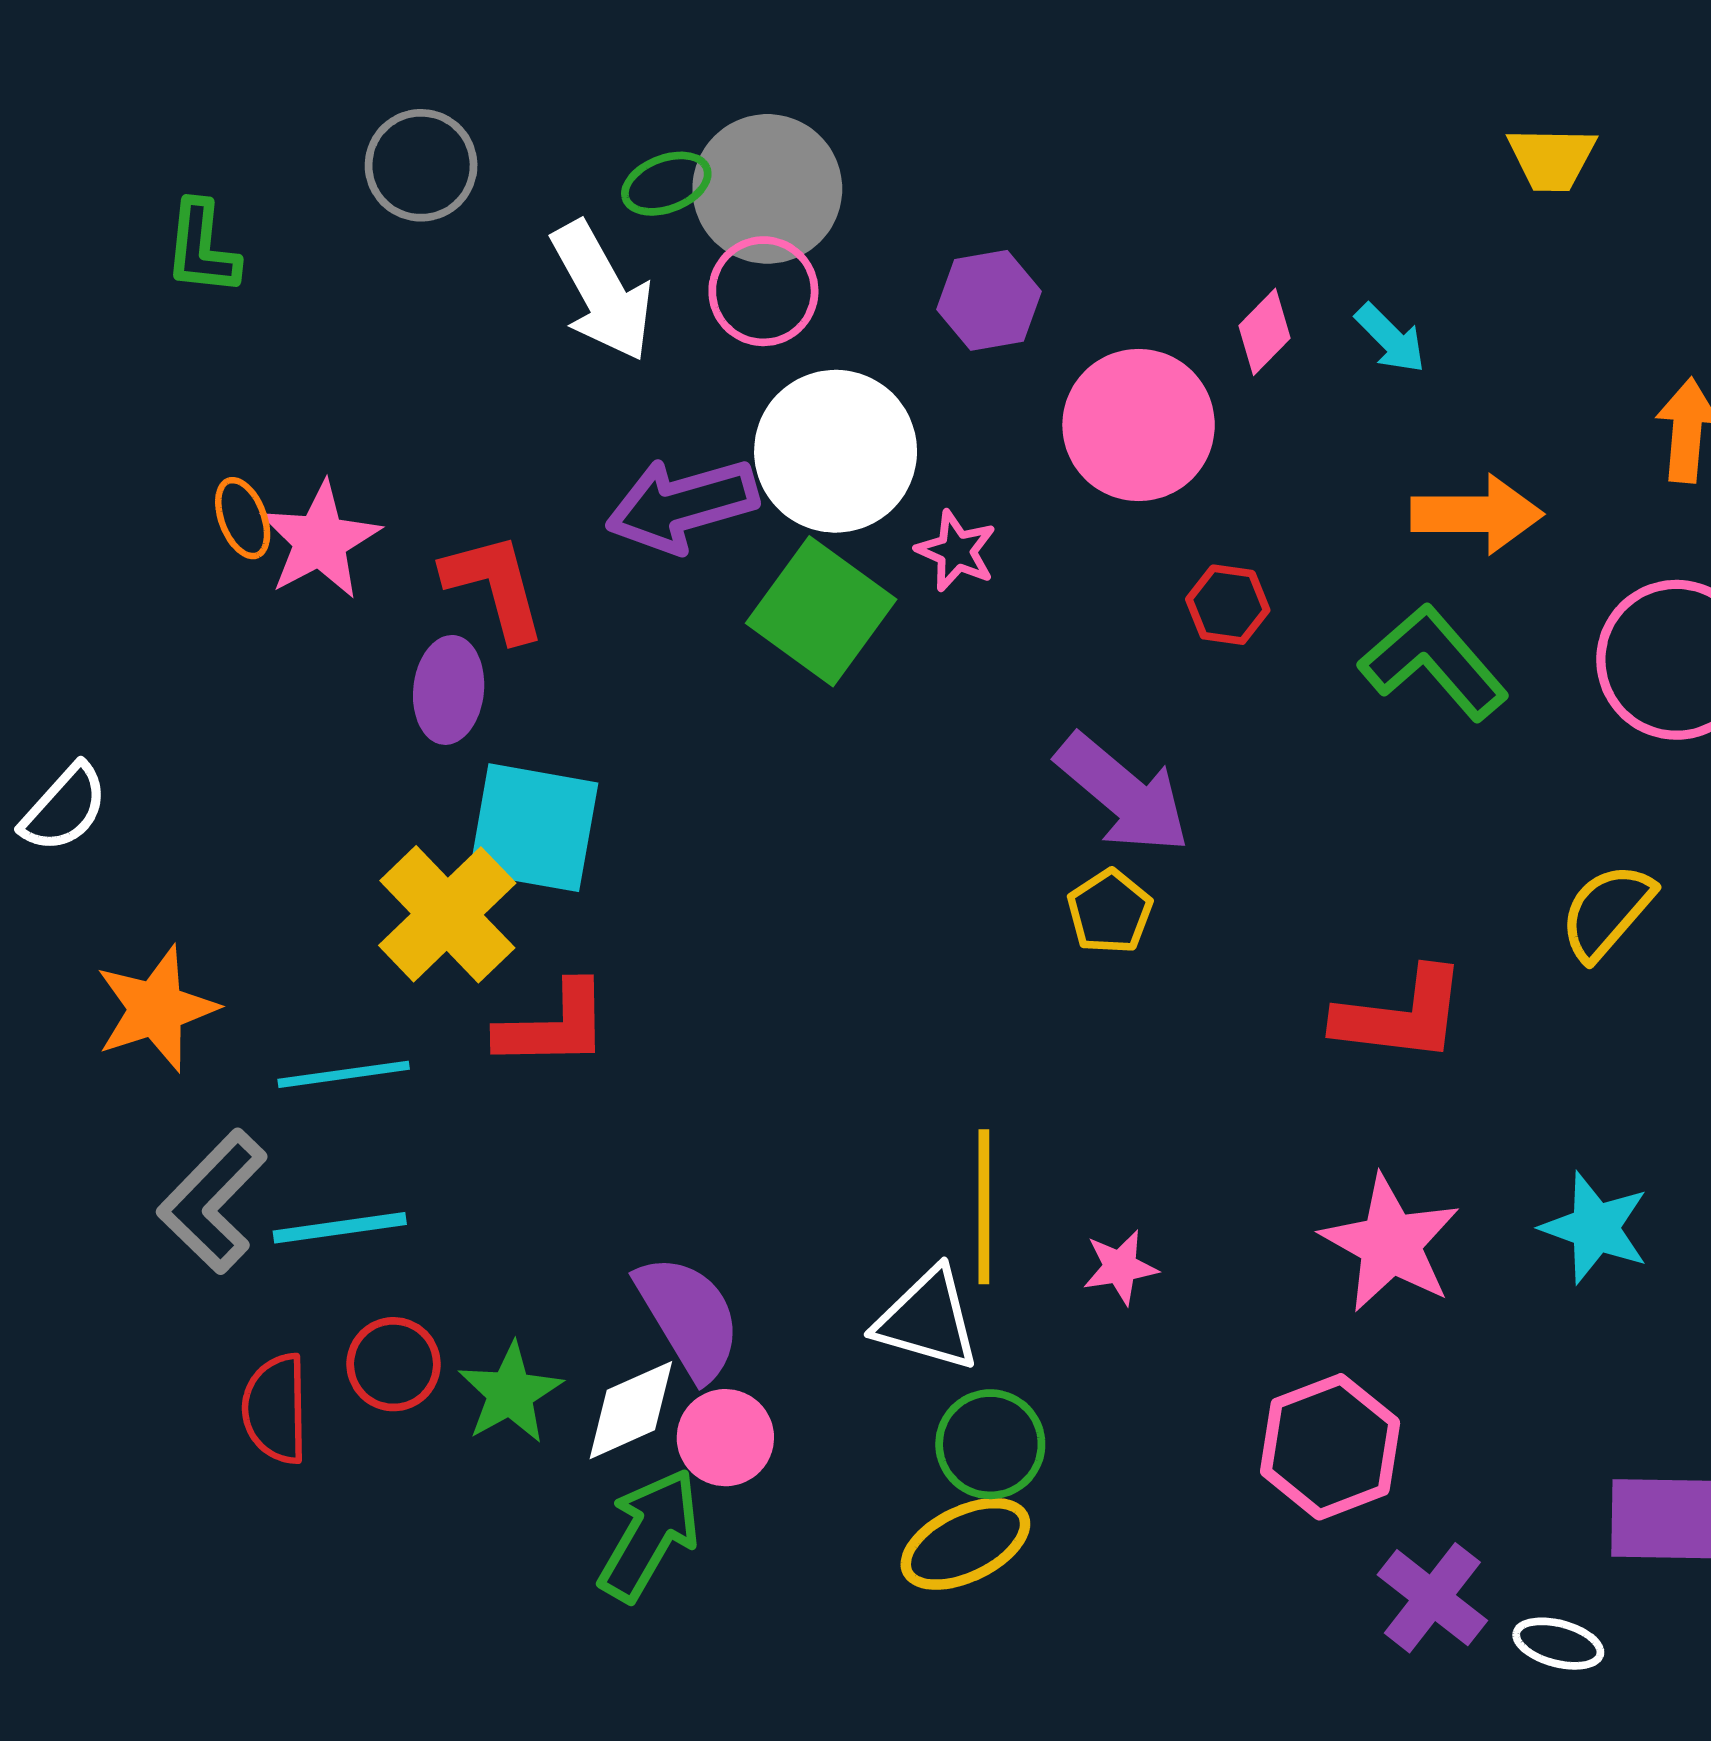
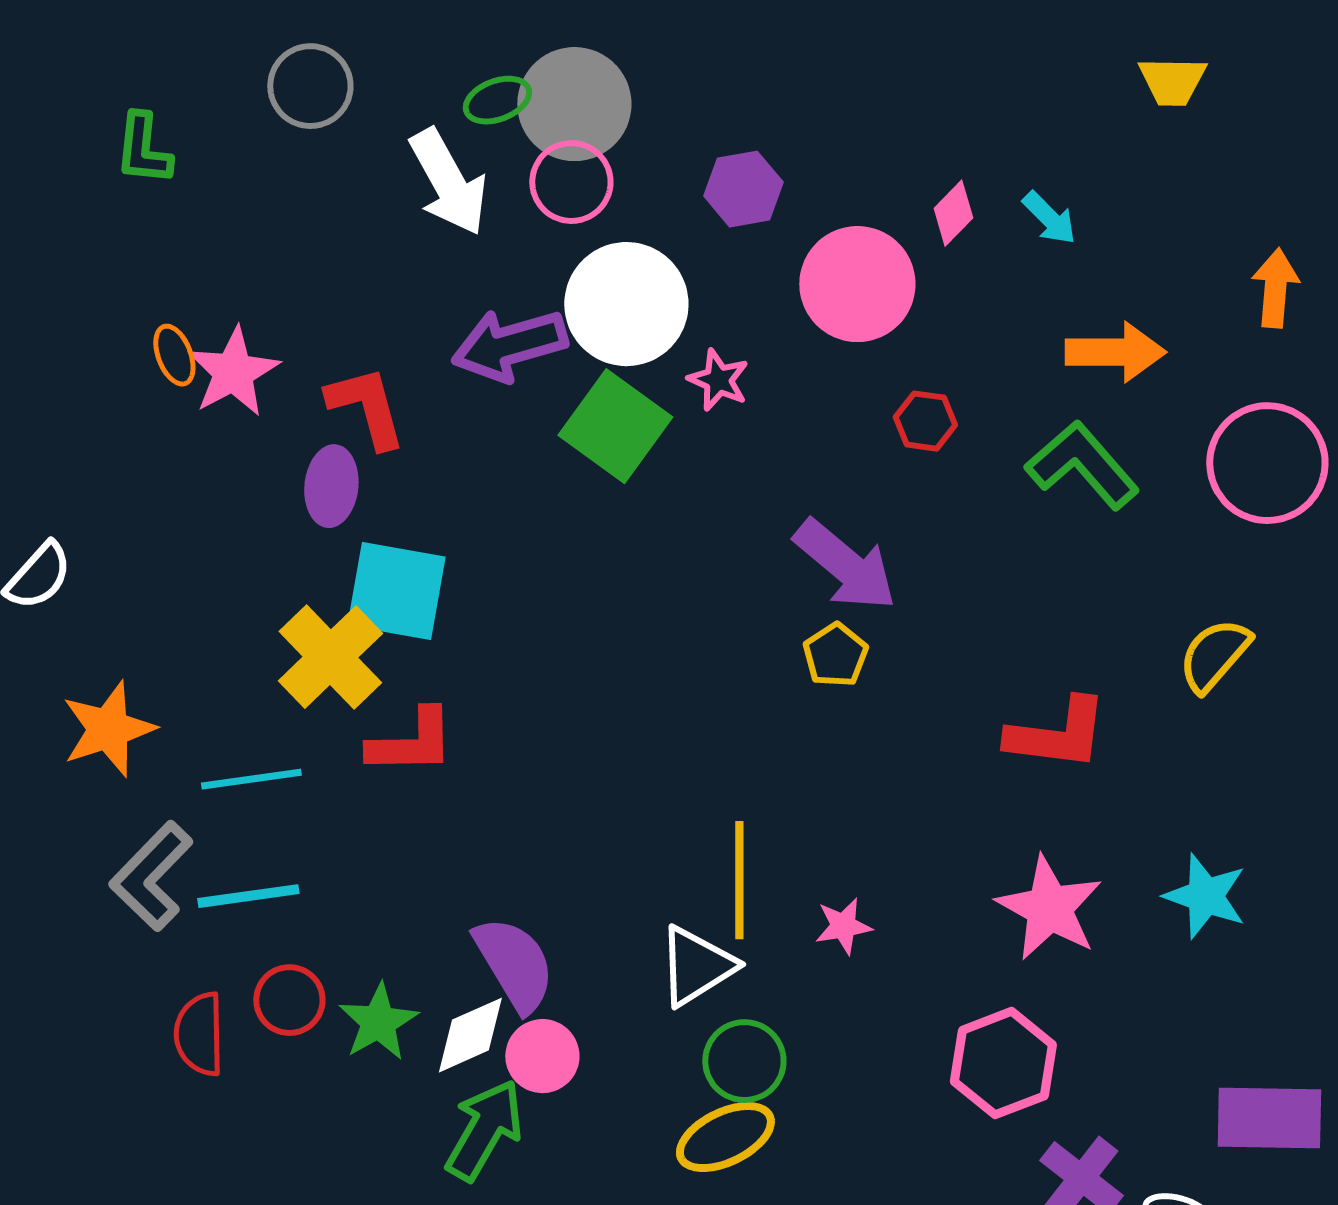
white triangle: (927, 1320) -> (696, 966), turned -48

